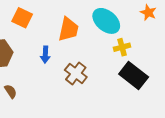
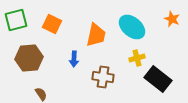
yellow cross: (122, 47) -> (137, 58), moved
brown cross: (76, 73) -> (103, 77), turned -30

